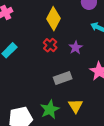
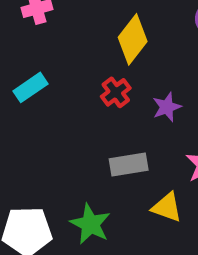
yellow triangle: (76, 106) -> (167, 207), moved, turned -49
green star: (50, 109) -> (90, 224), turned -30

